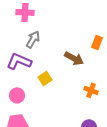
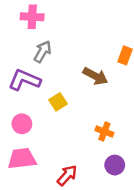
orange cross: (91, 90) -> (104, 132), moved

